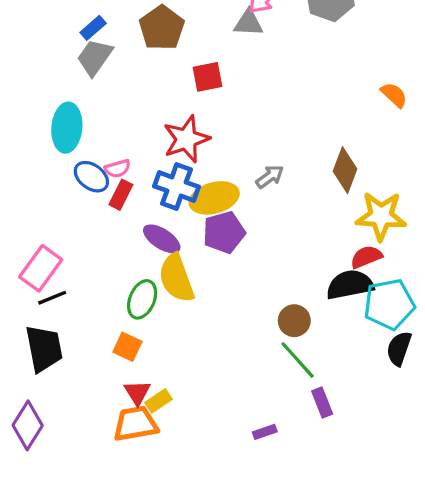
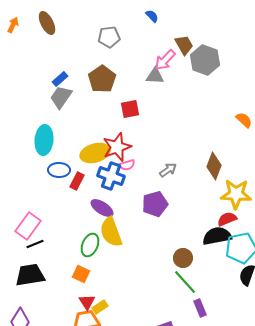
pink semicircle: (118, 168) -> (127, 165), moved
blue ellipse: (91, 177) -> (59, 170), turned -35
yellow ellipse: (214, 198) -> (95, 153), moved
purple pentagon: (224, 232) -> (155, 204), moved
black trapezoid: (44, 348) -> (30, 275), turned -88

